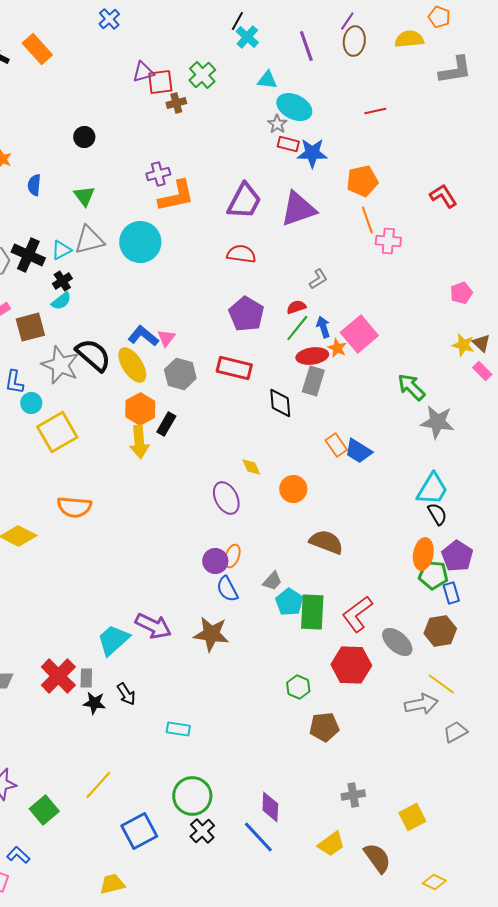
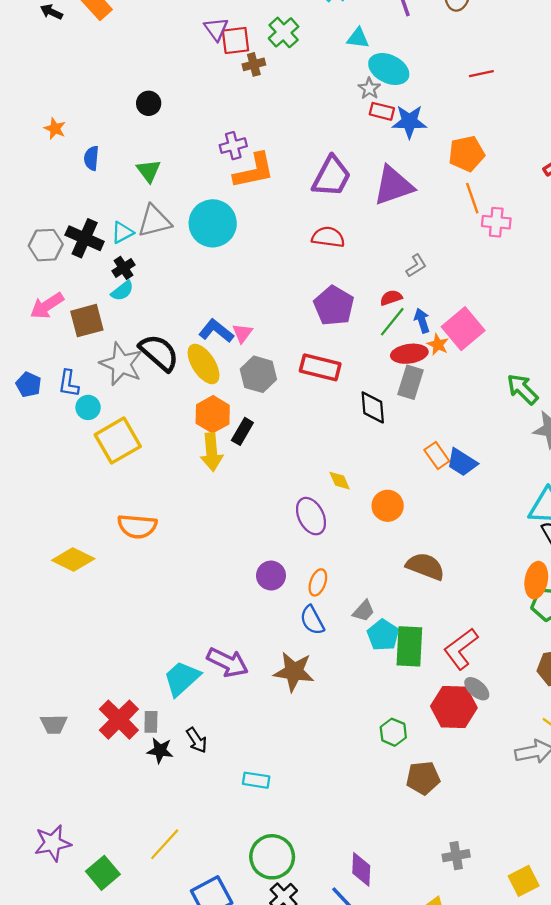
purple triangle: (143, 72) -> (216, 29), turned -50
purple circle: (215, 561) -> (271, 576), moved
gray ellipse: (397, 642) -> (477, 689), moved, size x0.7

